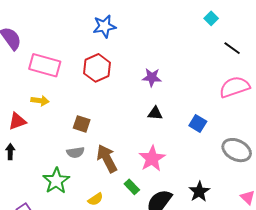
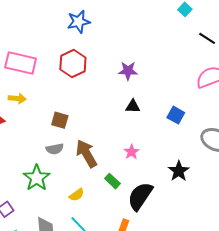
pink star: (152, 159) -> (131, 152), size x0.6
black star: (199, 192) -> (179, 171), moved

